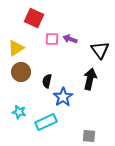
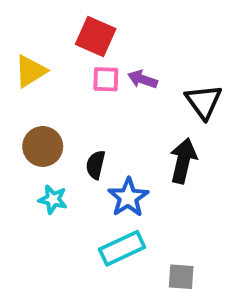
red square: (34, 18) -> (96, 37), moved
yellow triangle: (16, 48) -> (30, 71), moved
cyan star: (19, 112) -> (53, 199), moved
cyan rectangle: (46, 122) -> (122, 248), moved

